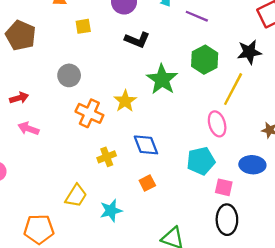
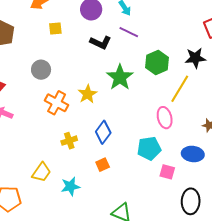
purple line: (197, 16) -> (129, 32), moved
blue diamond: (146, 145) -> (103, 132), turned 55
black ellipse: (227, 220) -> (191, 201), moved

